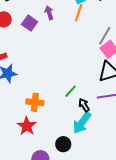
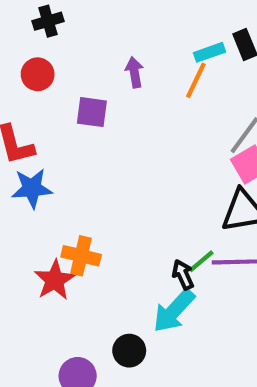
purple square: (30, 23) -> (92, 112), moved, turned -35
green line: (71, 91) -> (201, 261), moved
red star: (27, 126) -> (55, 280), moved

